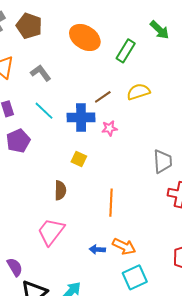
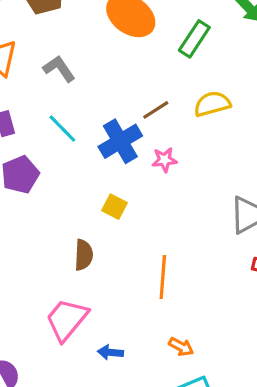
blue cross: (81, 117) -> (120, 141), turned -32
orange arrow: (124, 246) -> (181, 347), size x0.7
blue arrow: (97, 249) -> (110, 352), moved

